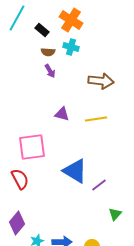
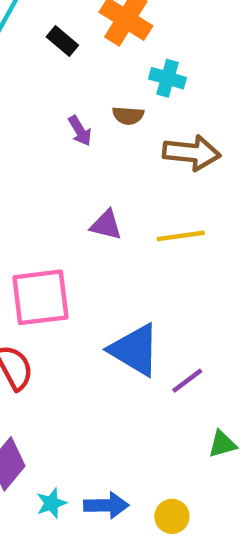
cyan cross: (71, 47) -> (168, 78), moved
brown semicircle: (48, 52) -> (128, 115), moved
green triangle: (115, 214) -> (222, 444), turned 32

